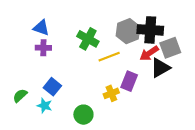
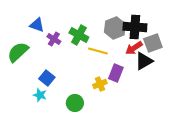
purple cross: (43, 48) -> (54, 39), moved, turned 32
yellow line: (109, 57) -> (98, 51), turned 36
green semicircle: (20, 96) -> (18, 52), moved, size x1.6

